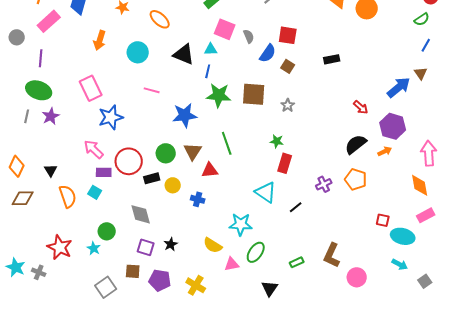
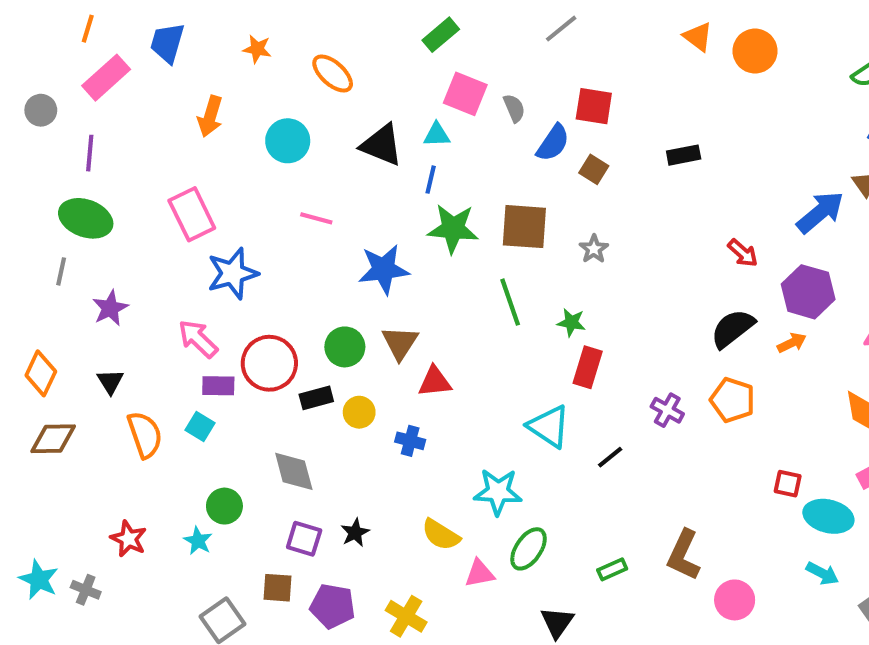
purple star: (51, 116) -> (110, 308), moved
green line: (227, 143) -> (510, 302), moved
purple cross: (324, 184) -> (667, 410), turned -35
red star: (60, 247) -> (129, 539), size x0.7

